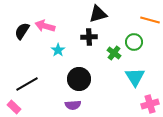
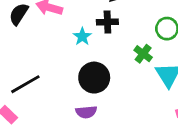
cyan star: (58, 50) -> (82, 37), moved
green cross: (114, 53) -> (143, 54), moved

